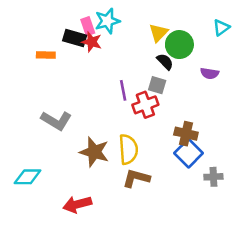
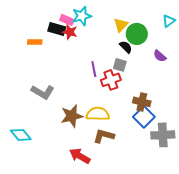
pink rectangle: (88, 26) -> (67, 20), turned -48
purple semicircle: (210, 73) -> (160, 56), turned 32
yellow semicircle: (128, 149) -> (98, 114), turned -85
brown star: (94, 152) -> (72, 116), turned -30
cyan diamond: (27, 177) -> (21, 135), turned 50
gray cross: (213, 177) -> (163, 135), size x1.6
red arrow: (77, 204) -> (80, 156), moved, turned 45

